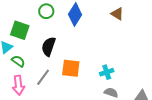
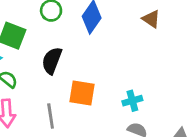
gray line: (43, 77) -> (51, 116), moved, turned -48

